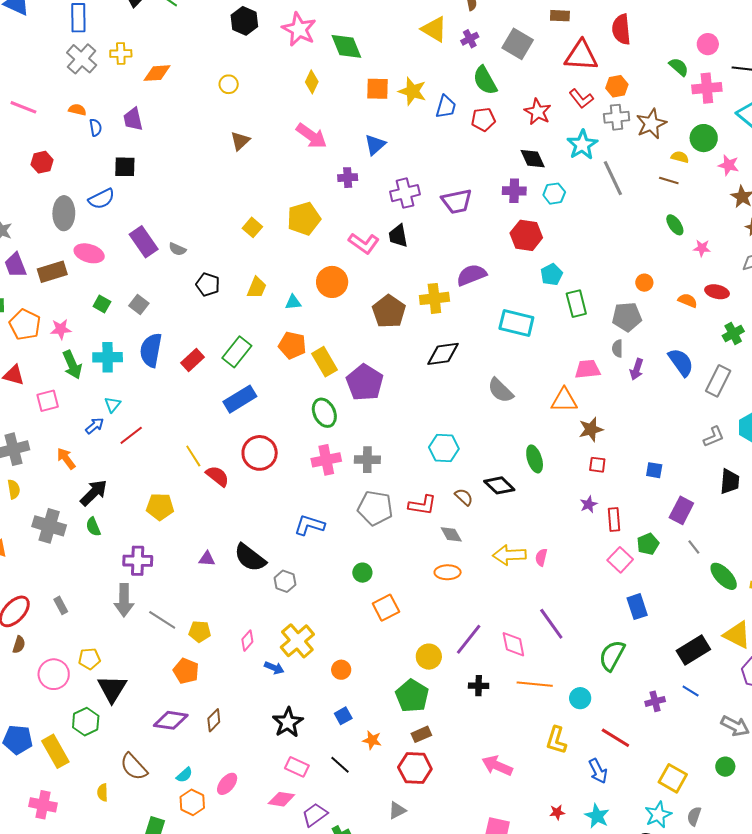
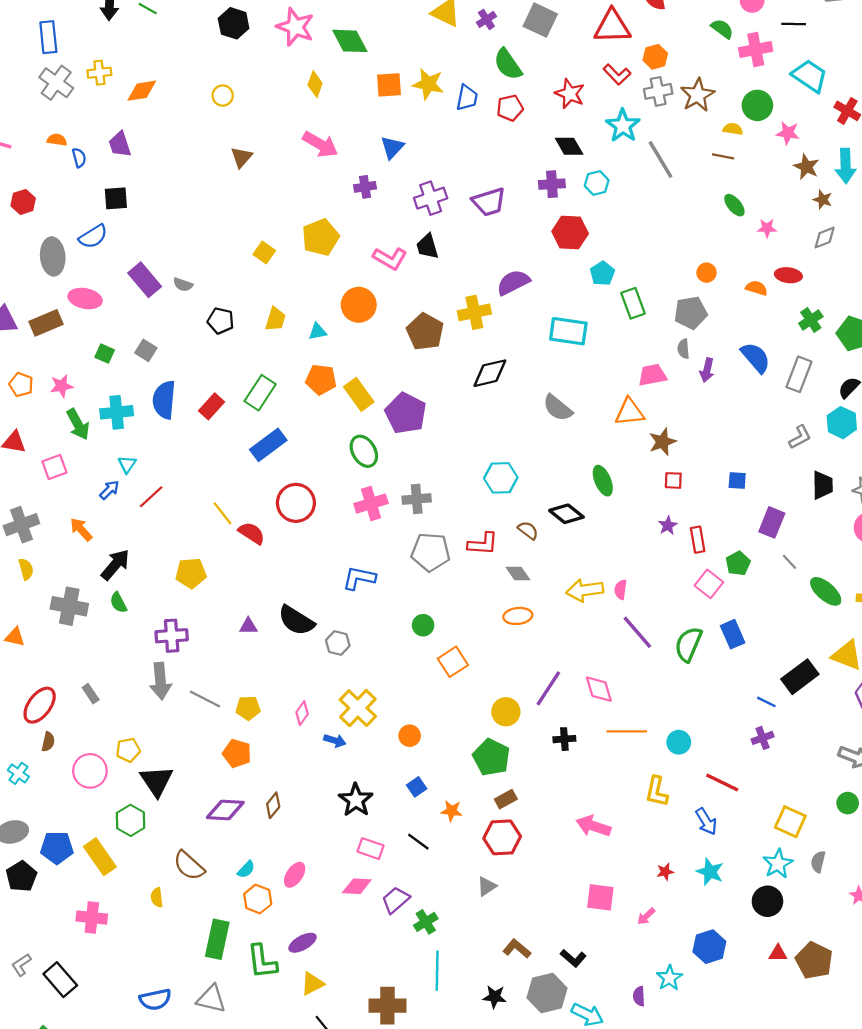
orange pentagon: (25, 325) -> (21, 385), size x0.7
purple line: (551, 624) -> (637, 632), moved
green semicircle: (612, 656) -> (688, 644), moved
blue line: (691, 691) -> (766, 702), moved

